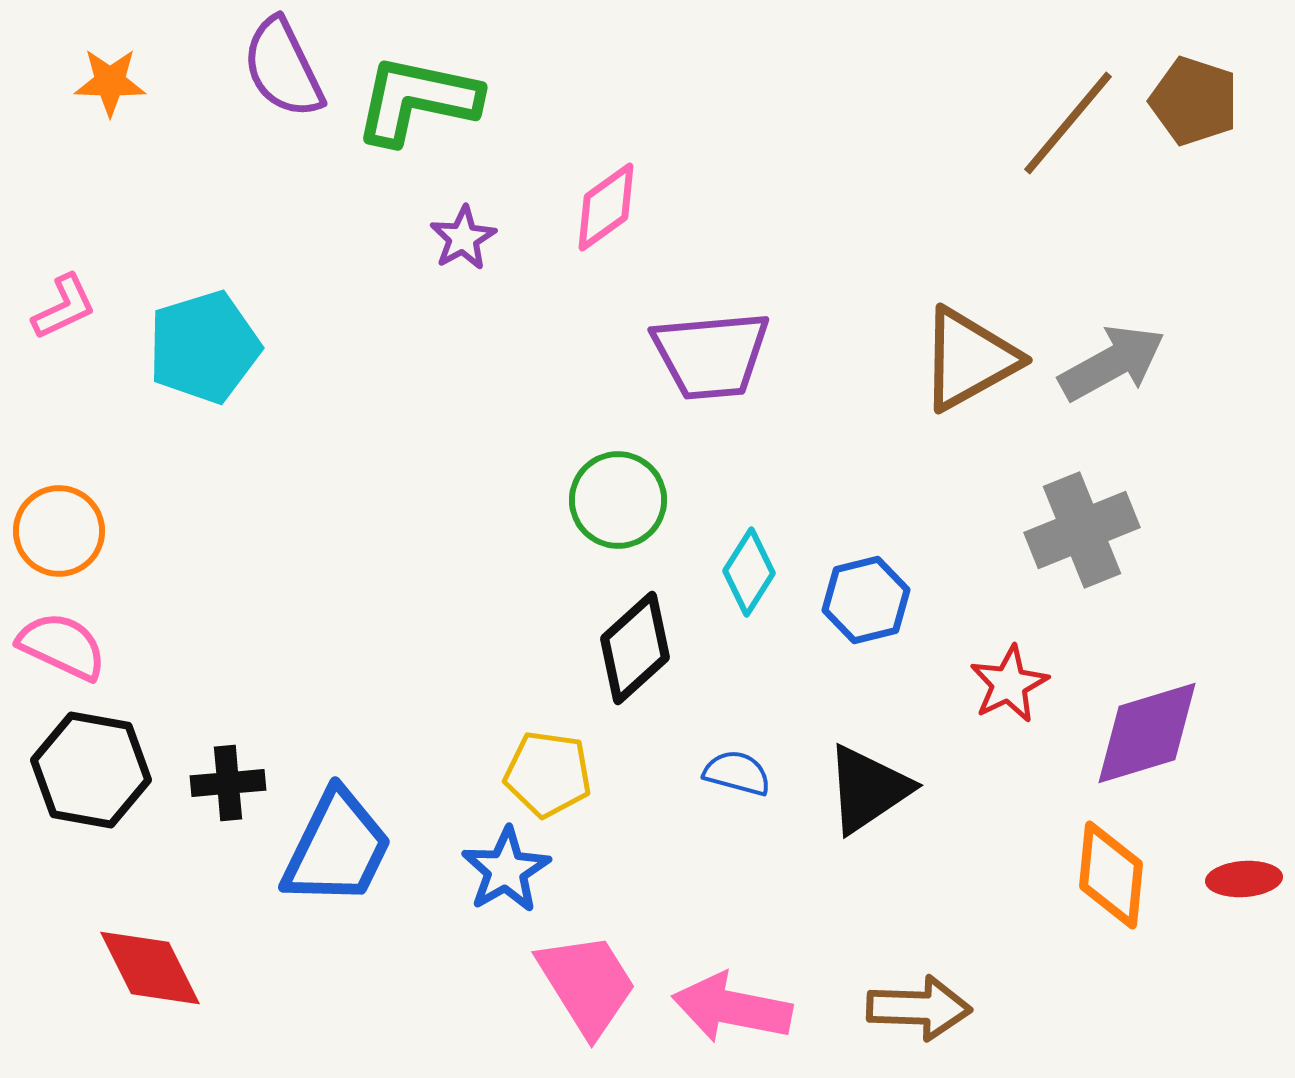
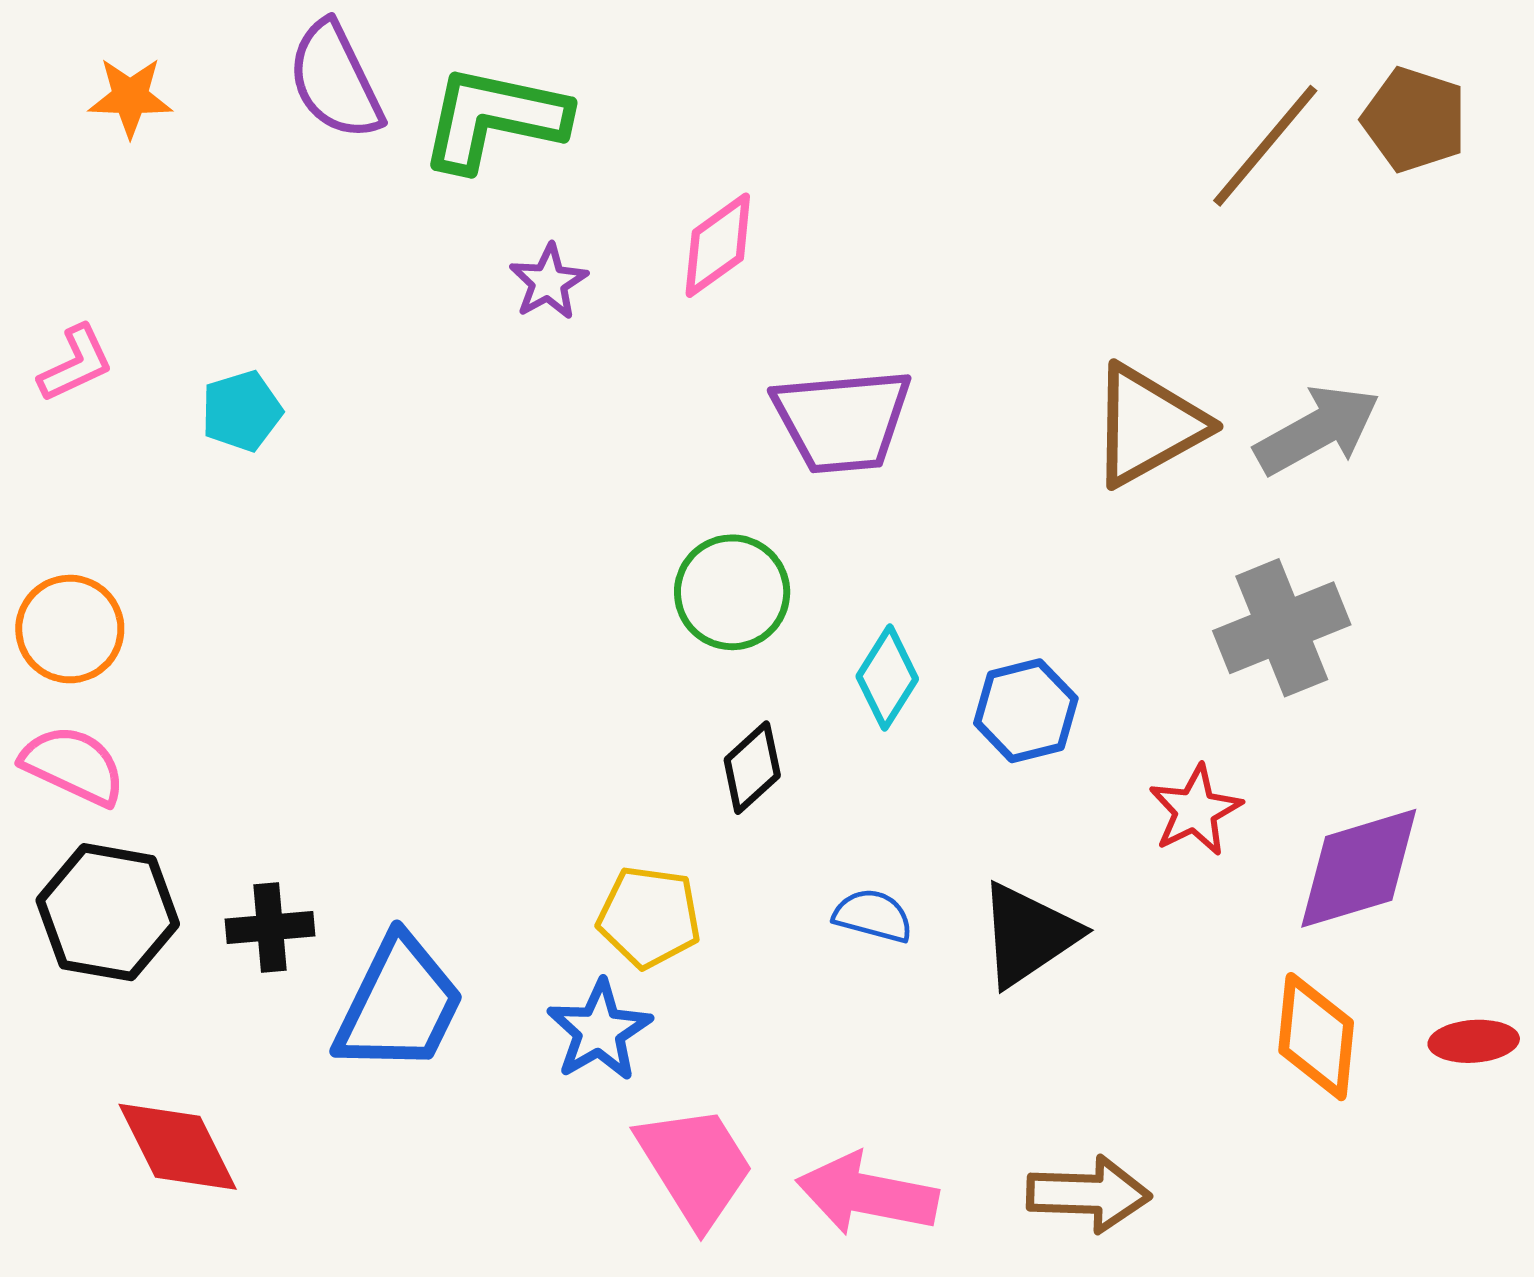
cyan pentagon: (204, 347) -> (242, 411), size x0.6
black diamond: (635, 648) -> (752, 768), size x0.7

